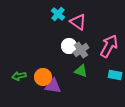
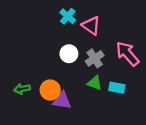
white circle: (69, 46) -> (69, 54), moved
pink arrow: (109, 46) -> (127, 54), turned -70
cyan rectangle: (115, 75) -> (117, 88), moved

